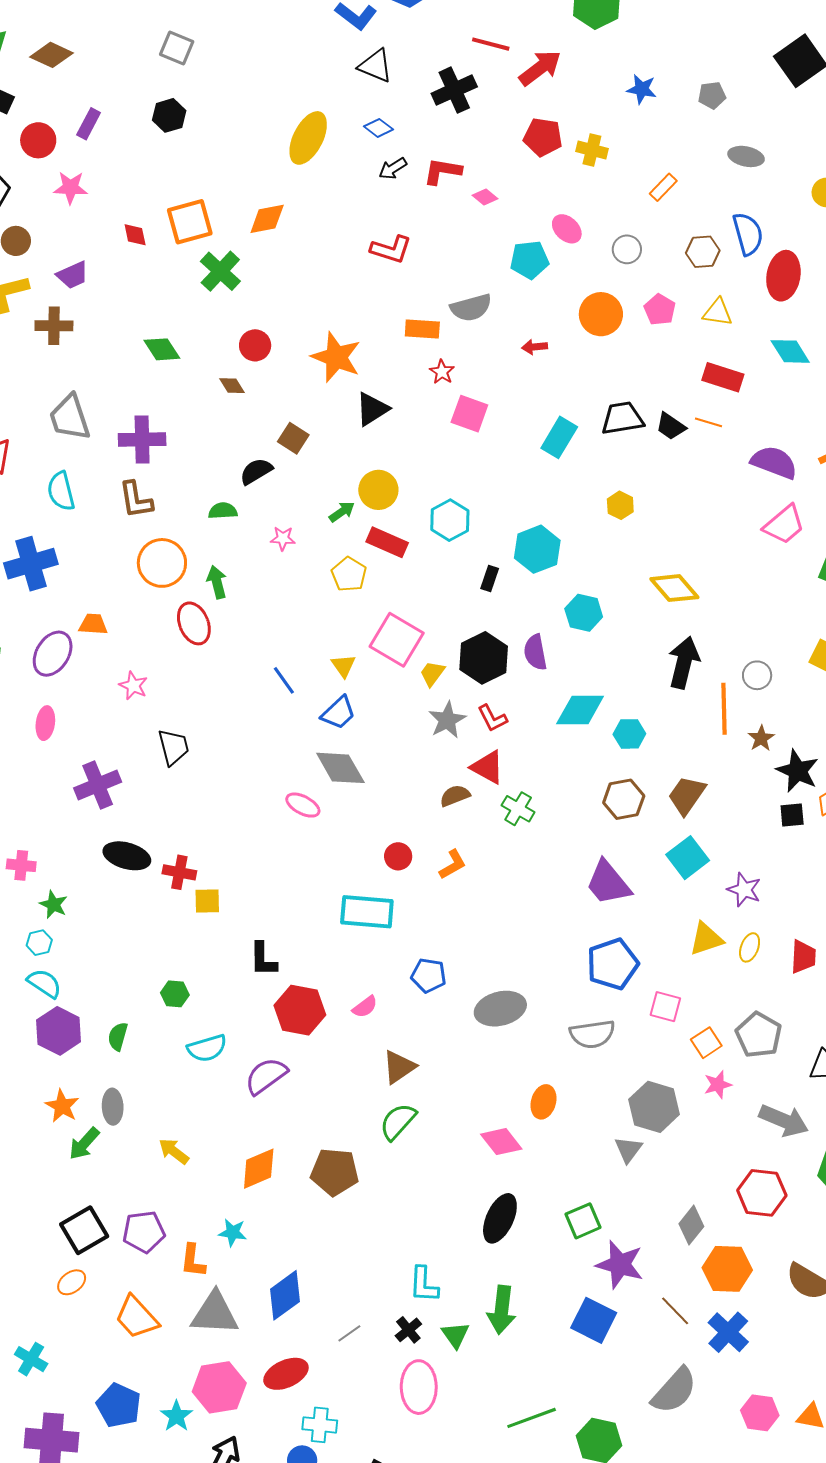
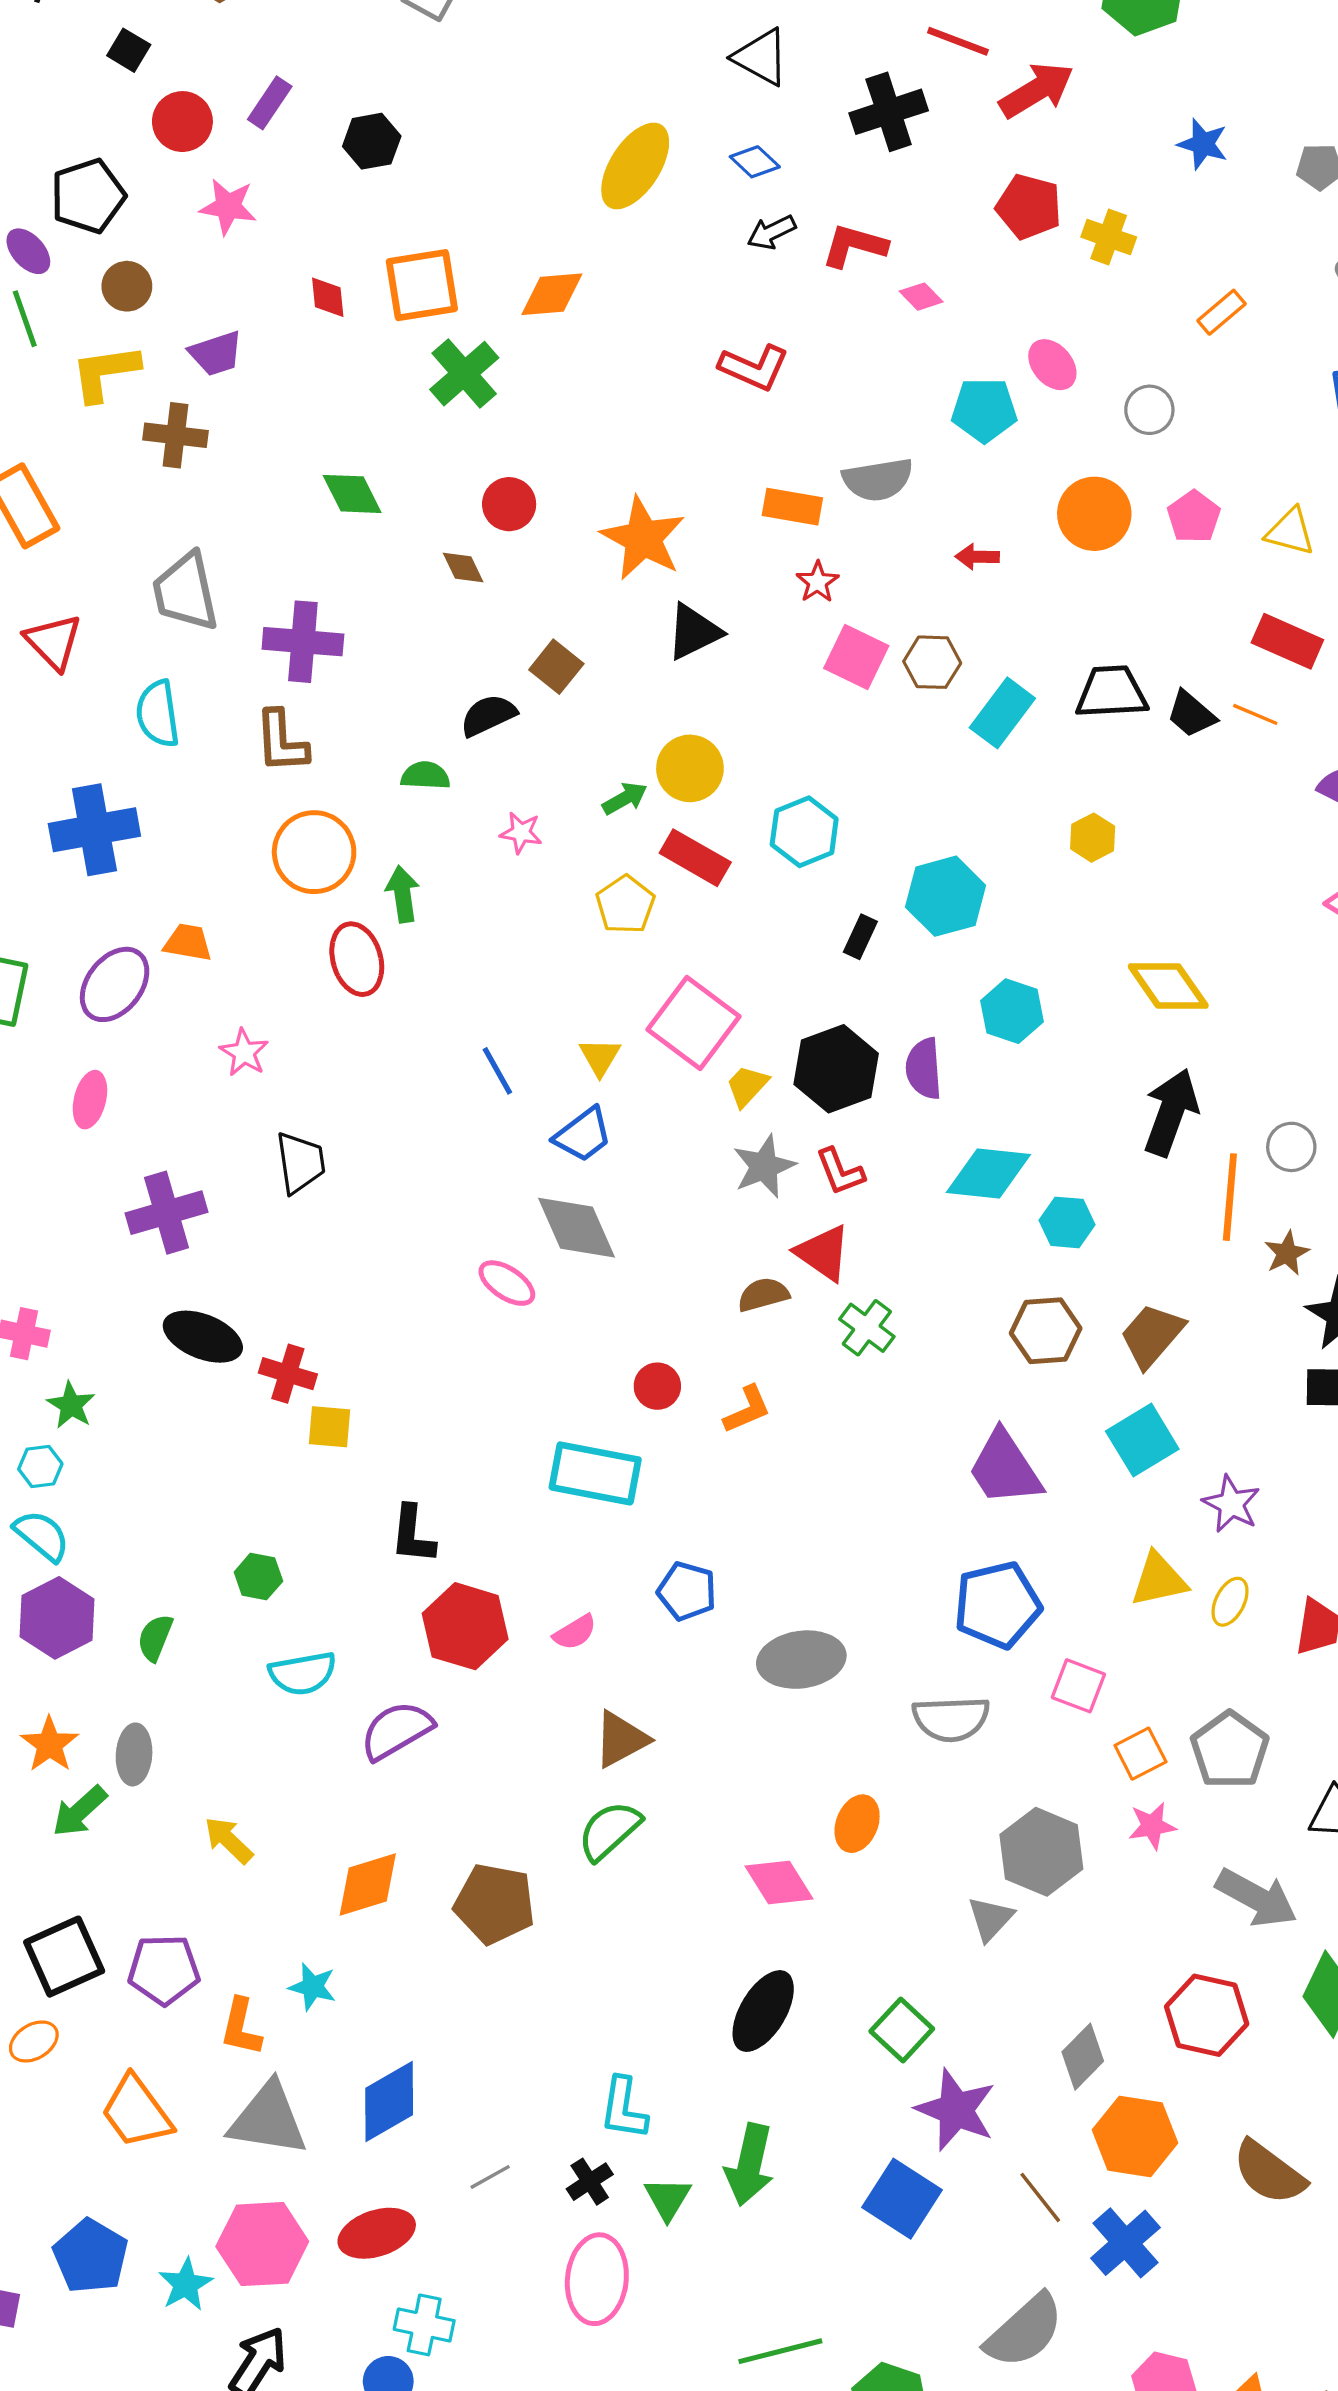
black hexagon: (169, 115) -> (372, 141), moved
brown hexagon: (703, 252) -> (932, 662), moved
green square: (583, 1221) -> (902, 2030), turned -30

